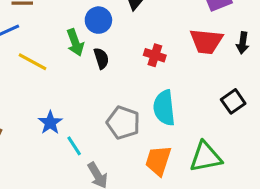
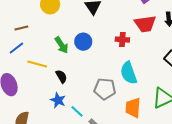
blue circle: (98, 20) -> (83, 42), moved
red cross: (155, 55) -> (122, 40), moved
black semicircle: (101, 58) -> (61, 76), moved

